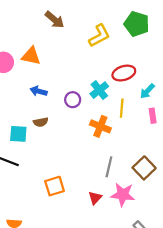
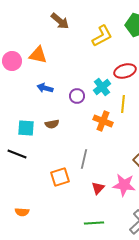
brown semicircle: (41, 122) -> (52, 124), moved
gray line: (109, 167) -> (84, 159), moved

